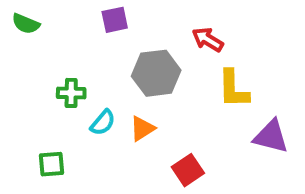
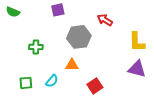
yellow L-shape: (233, 89) -> (137, 42), moved
cyan semicircle: (103, 123) -> (52, 81), moved
orange triangle: (142, 129) -> (72, 65), turned 32

